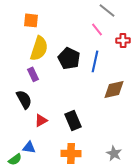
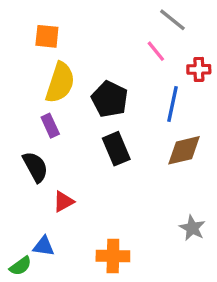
blue line: (95, 61) -> (172, 104), moved
black rectangle: (73, 120) -> (116, 149), moved
gray star: (114, 153) -> (192, 228), moved

